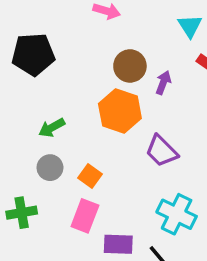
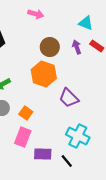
cyan triangle: (190, 26) -> (86, 23), turned -35
purple arrow: (163, 83) -> (77, 47), moved, turned -40

